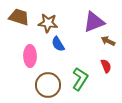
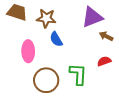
red semicircle: (106, 66) -> (104, 61), turned -88
green L-shape: (80, 79) -> (78, 74), turned -30

